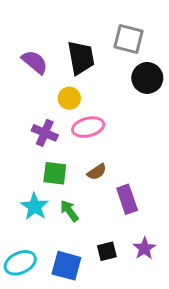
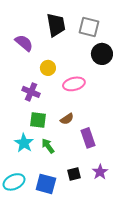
black trapezoid: (81, 58) -> (56, 25), moved
pink ellipse: (88, 127) -> (74, 84), moved

